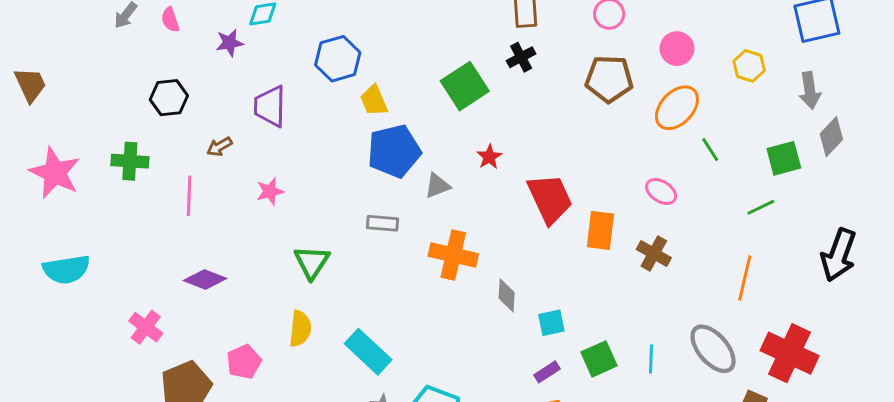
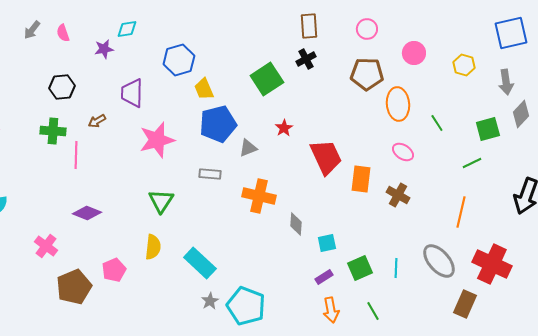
orange ellipse: (677, 108) -> (398, 104), moved, turned -48
green cross: (130, 161) -> (53, 131), moved
pink star: (270, 191) -> (157, 140), moved, size x1.8

